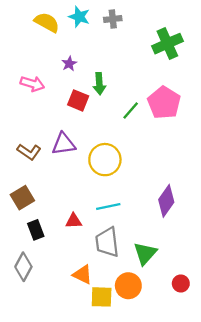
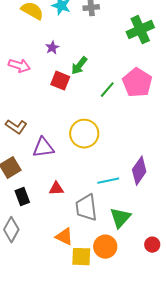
green arrow: (99, 84) -> (79, 66), turned 42
purple triangle: (64, 144) -> (43, 148), moved
cyan line: (108, 206) -> (108, 181), moved

